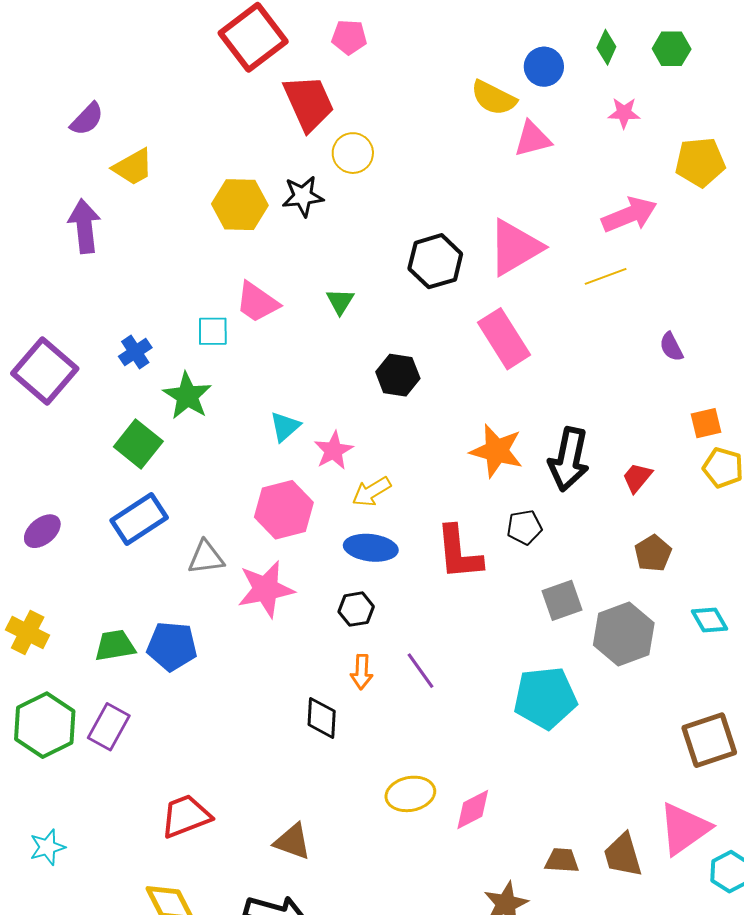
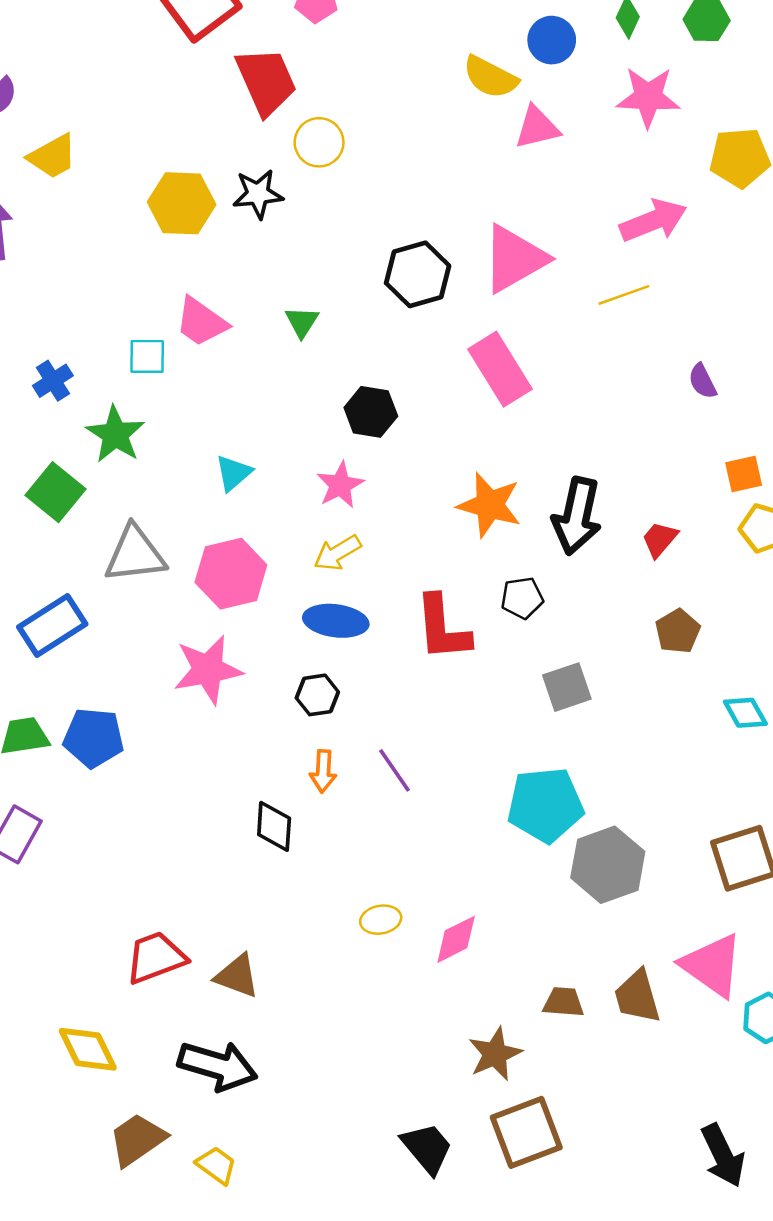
pink star: (624, 113) -> (648, 97), size x1.6
pink star: (334, 451) -> (340, 485), moved
blue rectangle: (139, 519) -> (52, 625), moved
gray triangle: (206, 557) -> (135, 554), moved, size x1.4
gray hexagon: (624, 634) -> (608, 865), moved
yellow ellipse: (410, 794) -> (381, 920), size x0.7
red trapezoid: (186, 816) -> (156, 958), moved
pink triangle: (684, 829) -> (712, 965), turned -50

